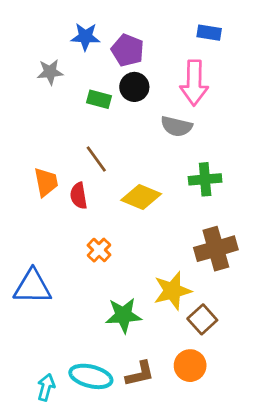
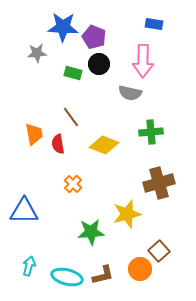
blue star: (85, 37) -> (63, 27), size x1.4
brown square: (202, 319) -> (159, 251), moved
cyan arrow: (46, 387) -> (29, 266), moved

